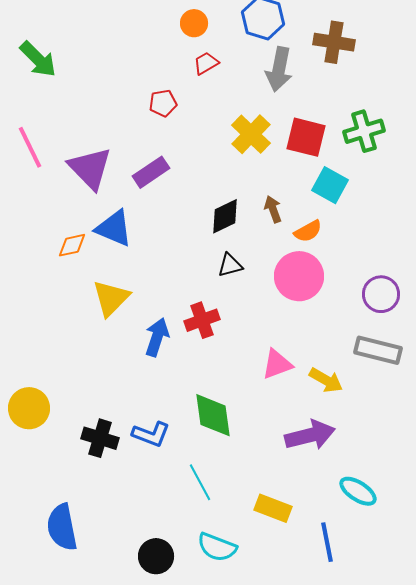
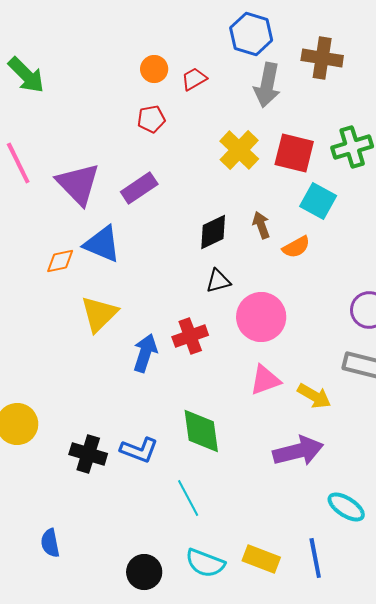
orange circle: (194, 23) -> (154, 69), moved
pink circle: (299, 276) -> (261, 317), moved
yellow rectangle: (273, 508) -> (261, 559), moved
blue semicircle: (62, 527) -> (50, 543), size x0.6

